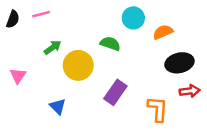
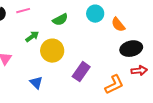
orange semicircle: (163, 32) -> (118, 25), turned -105
green semicircle: (110, 44) -> (60, 20), moved, turned 133
orange L-shape: (158, 109) -> (114, 85), turned 60

